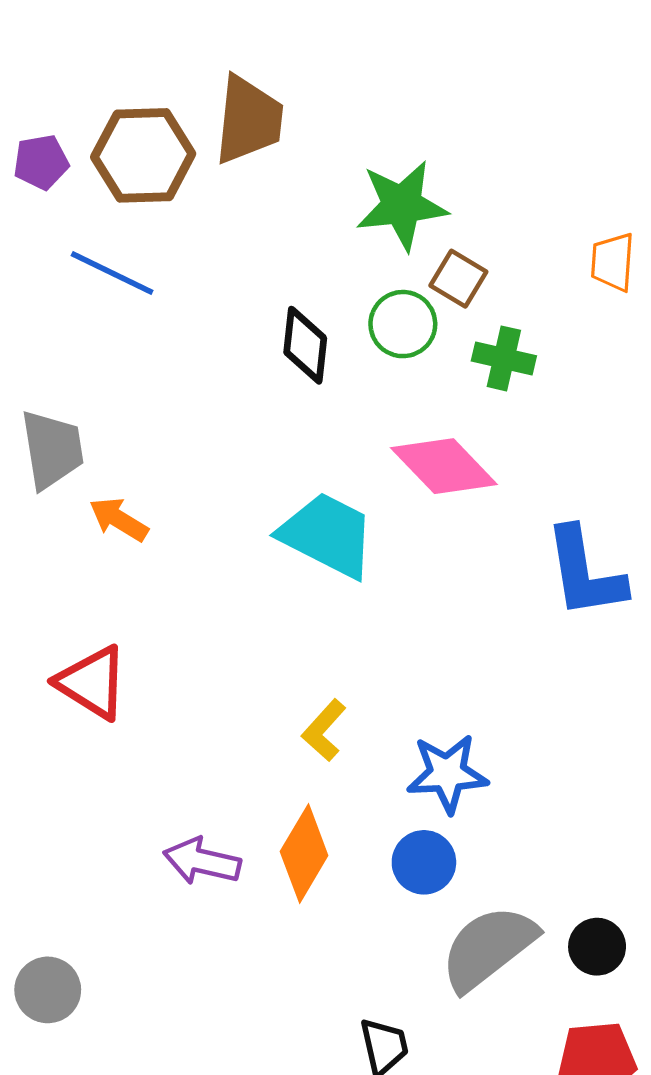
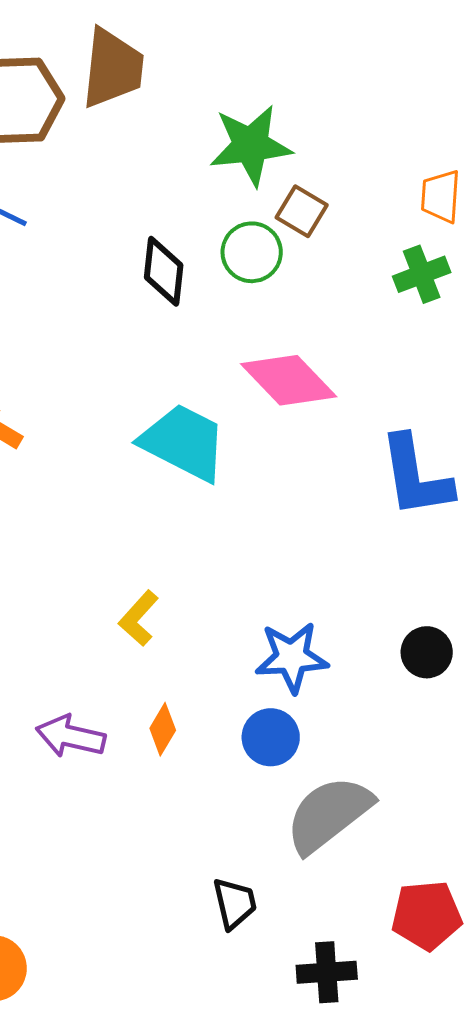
green cross: (504, 358) -> (422, 274), moved, turned -34
yellow L-shape: (324, 730) -> (139, 618), moved
orange diamond: (304, 853) -> (163, 729), size x0.6
black circle: (597, 947) -> (427, 652), moved

